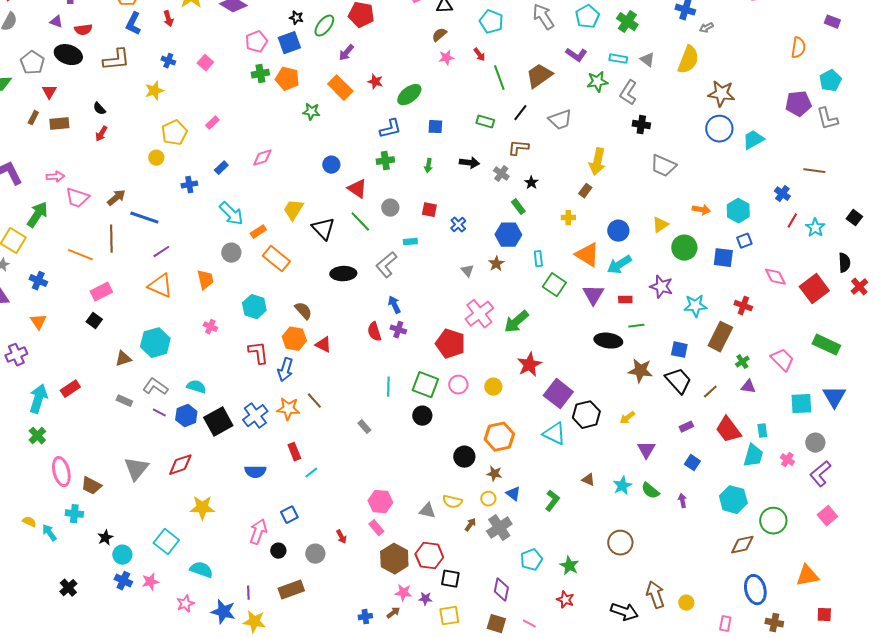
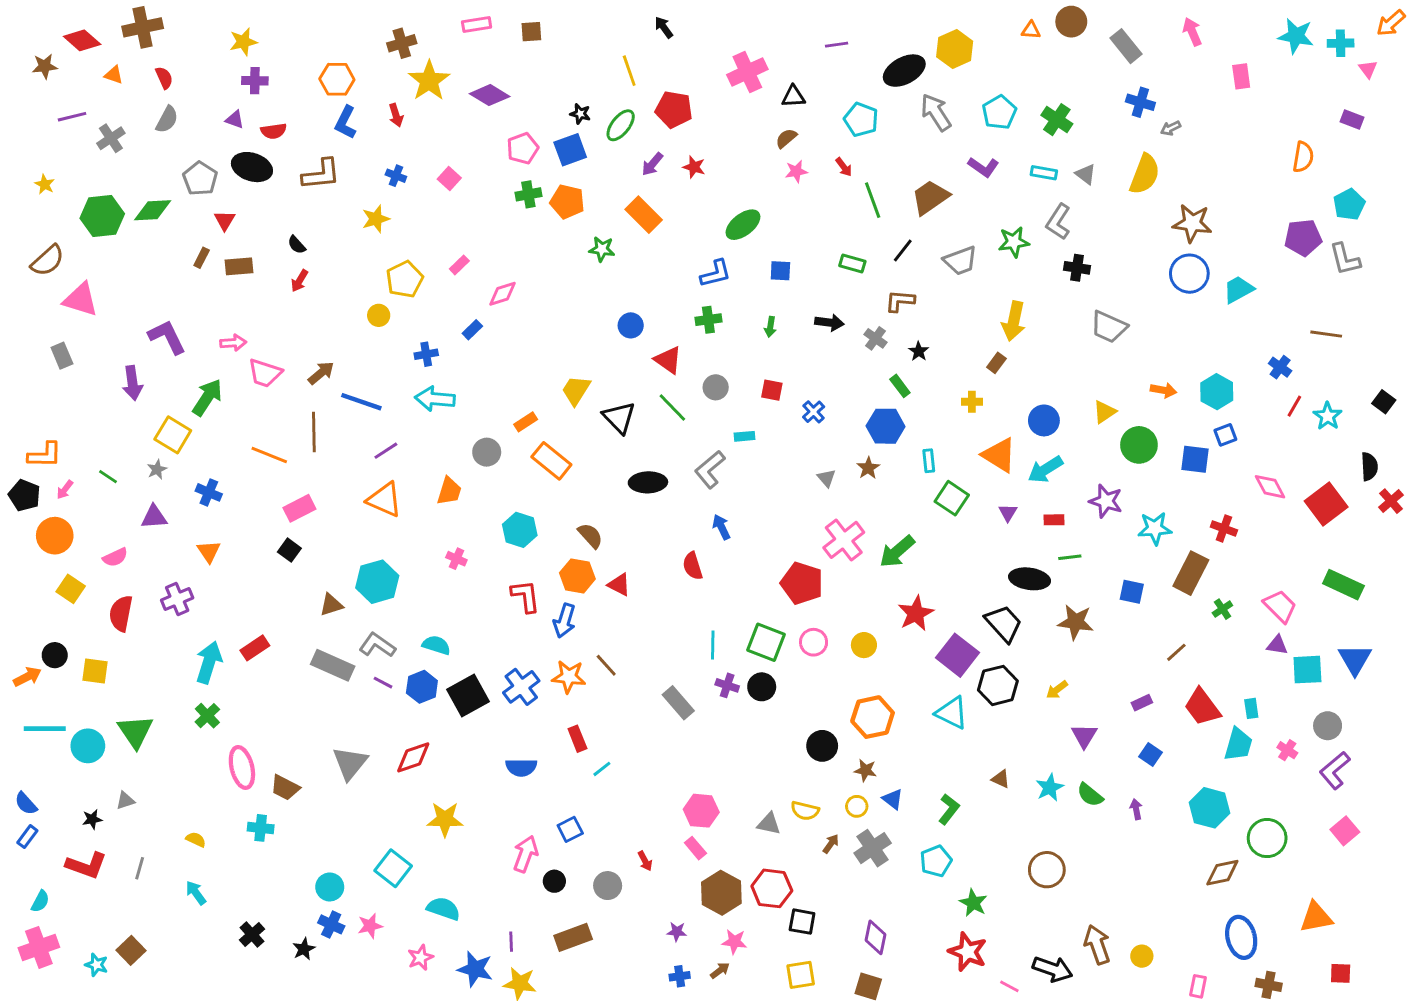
red star: (375, 82) -> (694, 167), moved
green star: (597, 82) -> (1014, 242), moved
pink diamond: (262, 158) -> (503, 294), moved
cyan arrow: (231, 214) -> (435, 399), moved, turned 140
orange trapezoid: (205, 280) -> (449, 491), turned 30
purple triangle: (593, 295) -> (1008, 513), size x0.6
purple cross: (398, 330) -> (727, 685), moved
black trapezoid: (678, 381) -> (1004, 623), moved
purple triangle: (748, 387) -> (1277, 645), moved
gray rectangle: (124, 401) -> (333, 665), size x1.8
gray rectangle: (364, 427) -> (678, 703), size x1.6
cyan arrow: (49, 533) -> (196, 893), moved
black star: (105, 538) -> (304, 949), moved
cyan pentagon: (531, 560) -> (936, 861), moved
purple star: (425, 599) -> (677, 932), moved
red star: (565, 600) -> (968, 952), size x1.5
pink line: (529, 624) -> (1009, 986), moved

